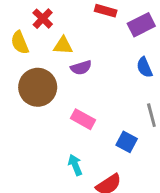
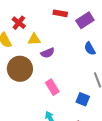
pink rectangle: (83, 119) -> (52, 87), turned 35

